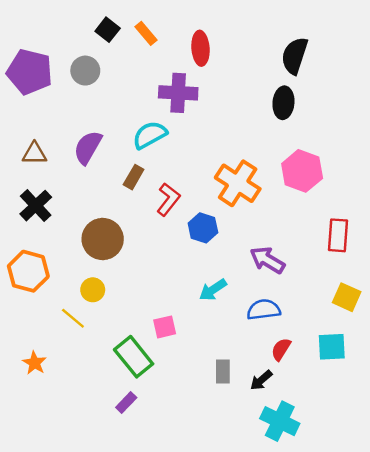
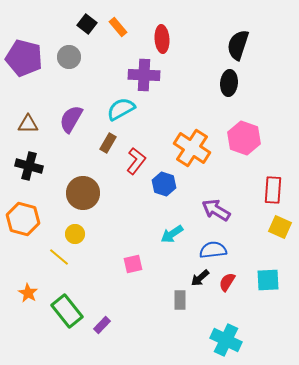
black cross: (36, 206) -> (29, 166), turned -32
yellow square: (347, 297) -> (280, 227), moved
green rectangle: (134, 357) -> (67, 311), moved
black arrow: (261, 380) -> (200, 278), moved

